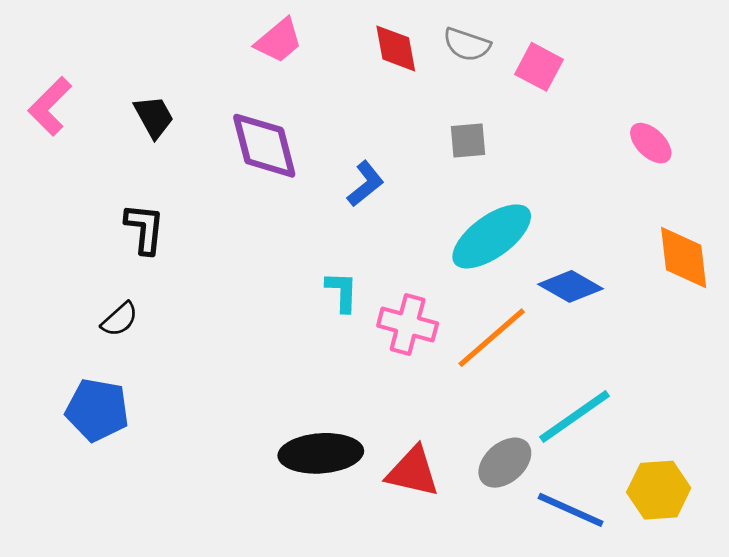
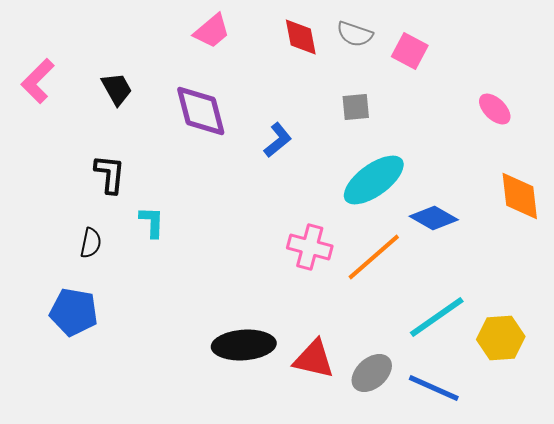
cyan L-shape: (342, 292) -> (152, 222), moved
black semicircle: (120, 319) -> (91, 243), turned -36
gray ellipse: (505, 463) -> (372, 373), moved
yellow hexagon: (659, 490) -> (501, 338), moved

